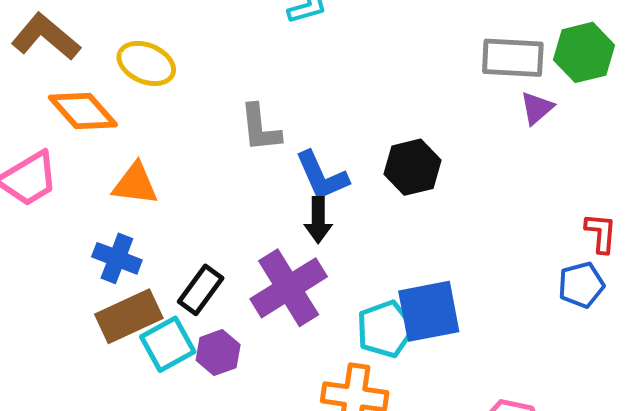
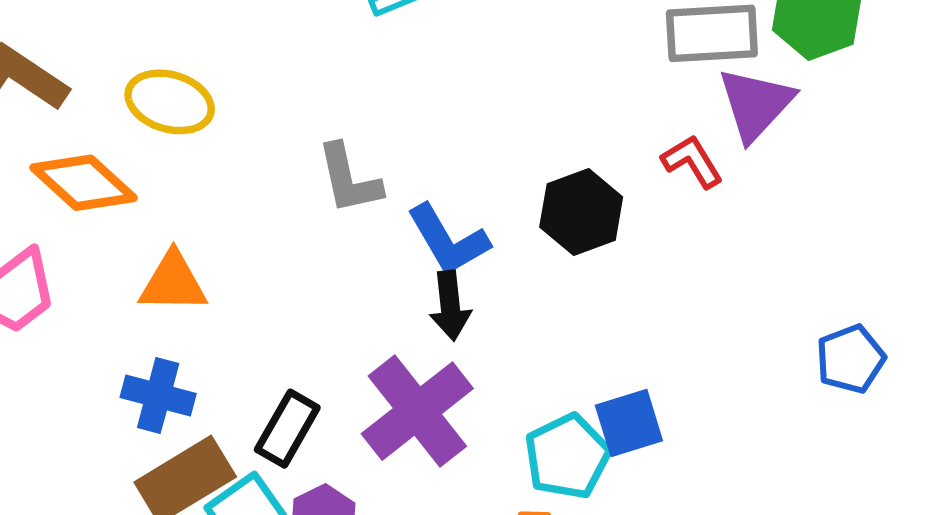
purple triangle: (537, 108) -> (756, 104), size x1.5
red L-shape: (601, 233) -> (692, 161), moved, turned -30
blue square: (429, 311) -> (629, 423), size x0.7

